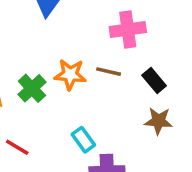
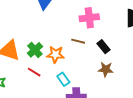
orange star: (70, 74) -> (55, 54), moved
red line: (17, 147) -> (34, 72), moved

